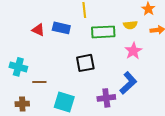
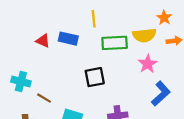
yellow semicircle: (130, 25) -> (144, 35), size x1.5
brown line: (39, 82) -> (44, 98), turned 32
blue L-shape: (128, 83) -> (161, 94), moved

